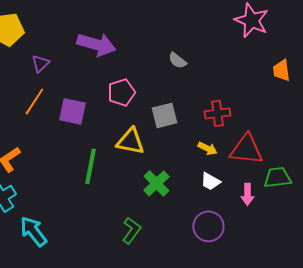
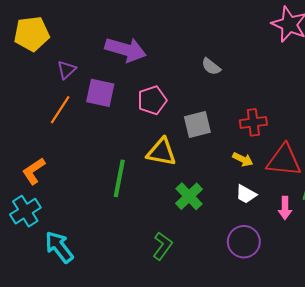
purple square: (72, 111) -> (100, 93), moved

